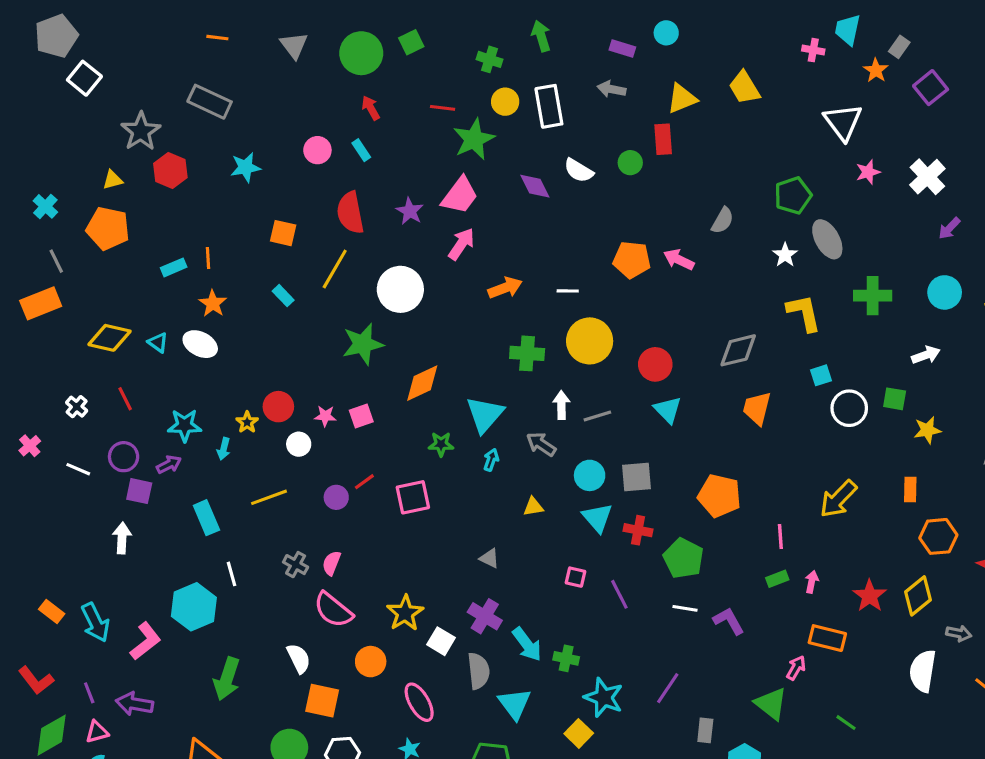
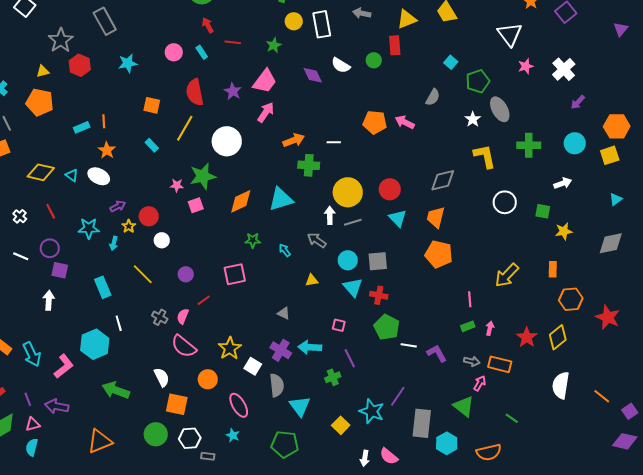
gray rectangle: (210, 102) -> (105, 21), turned 36
red line: (443, 108) -> (233, 42), moved
green star: (474, 139) -> (274, 45), size x0.6
yellow circle: (590, 341) -> (348, 192), moved
green cross: (527, 353) -> (309, 165), moved
cyan square: (821, 375) -> (451, 62), moved, turned -32
orange trapezoid: (757, 408) -> (436, 217), moved
white circle: (849, 408) -> (505, 202), moved
cyan triangle: (485, 414) -> (281, 199), moved, turned 32
pink star: (325, 416) -> (177, 185), moved
pink square: (361, 416) -> (196, 205), moved
cyan arrow: (491, 460) -> (285, 250), turned -56
purple arrow: (169, 464) -> (118, 206), moved
red line: (364, 482) -> (204, 300), moved
orange pentagon: (719, 496) -> (439, 254), moved
yellow line: (269, 497) -> (143, 274), turned 65
green pentagon: (683, 558) -> (387, 327), moved
purple line: (619, 594) -> (350, 358), moved
gray arrow: (959, 633) -> (472, 361), moved
cyan arrow: (527, 644) -> (310, 347), moved, turned 130
green cross: (566, 658) -> (333, 377), turned -35
green arrow: (227, 679) -> (116, 390), turned 92
cyan star: (604, 698) -> (372, 411), moved
gray rectangle: (705, 730) -> (422, 423), size x1.8

